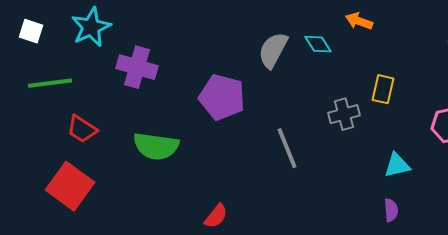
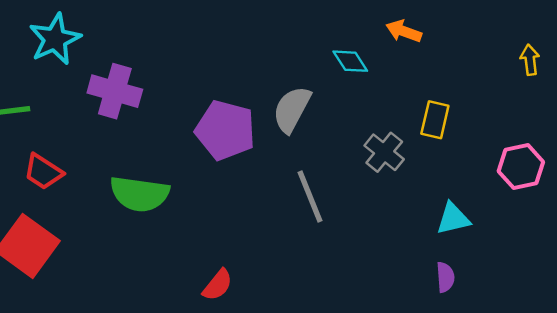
gray semicircle: (273, 50) -> (292, 109), moved
gray cross: (344, 114) -> (384, 152), turned -36

